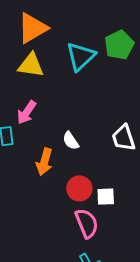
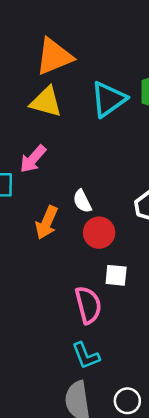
red circle: (79, 188) -> (99, 233), moved

